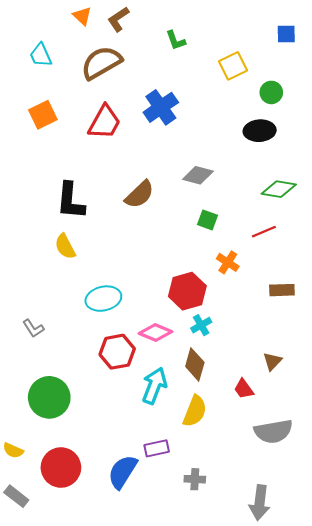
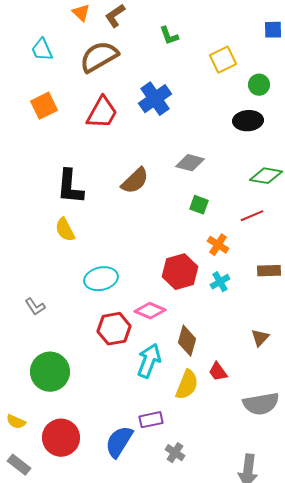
cyan cross: (201, 325) -> (220, 282), moved
red trapezoid: (244, 389) -> (218, 372), moved
gray cross: (195, 479) -> (175, 453), moved, turned 30

